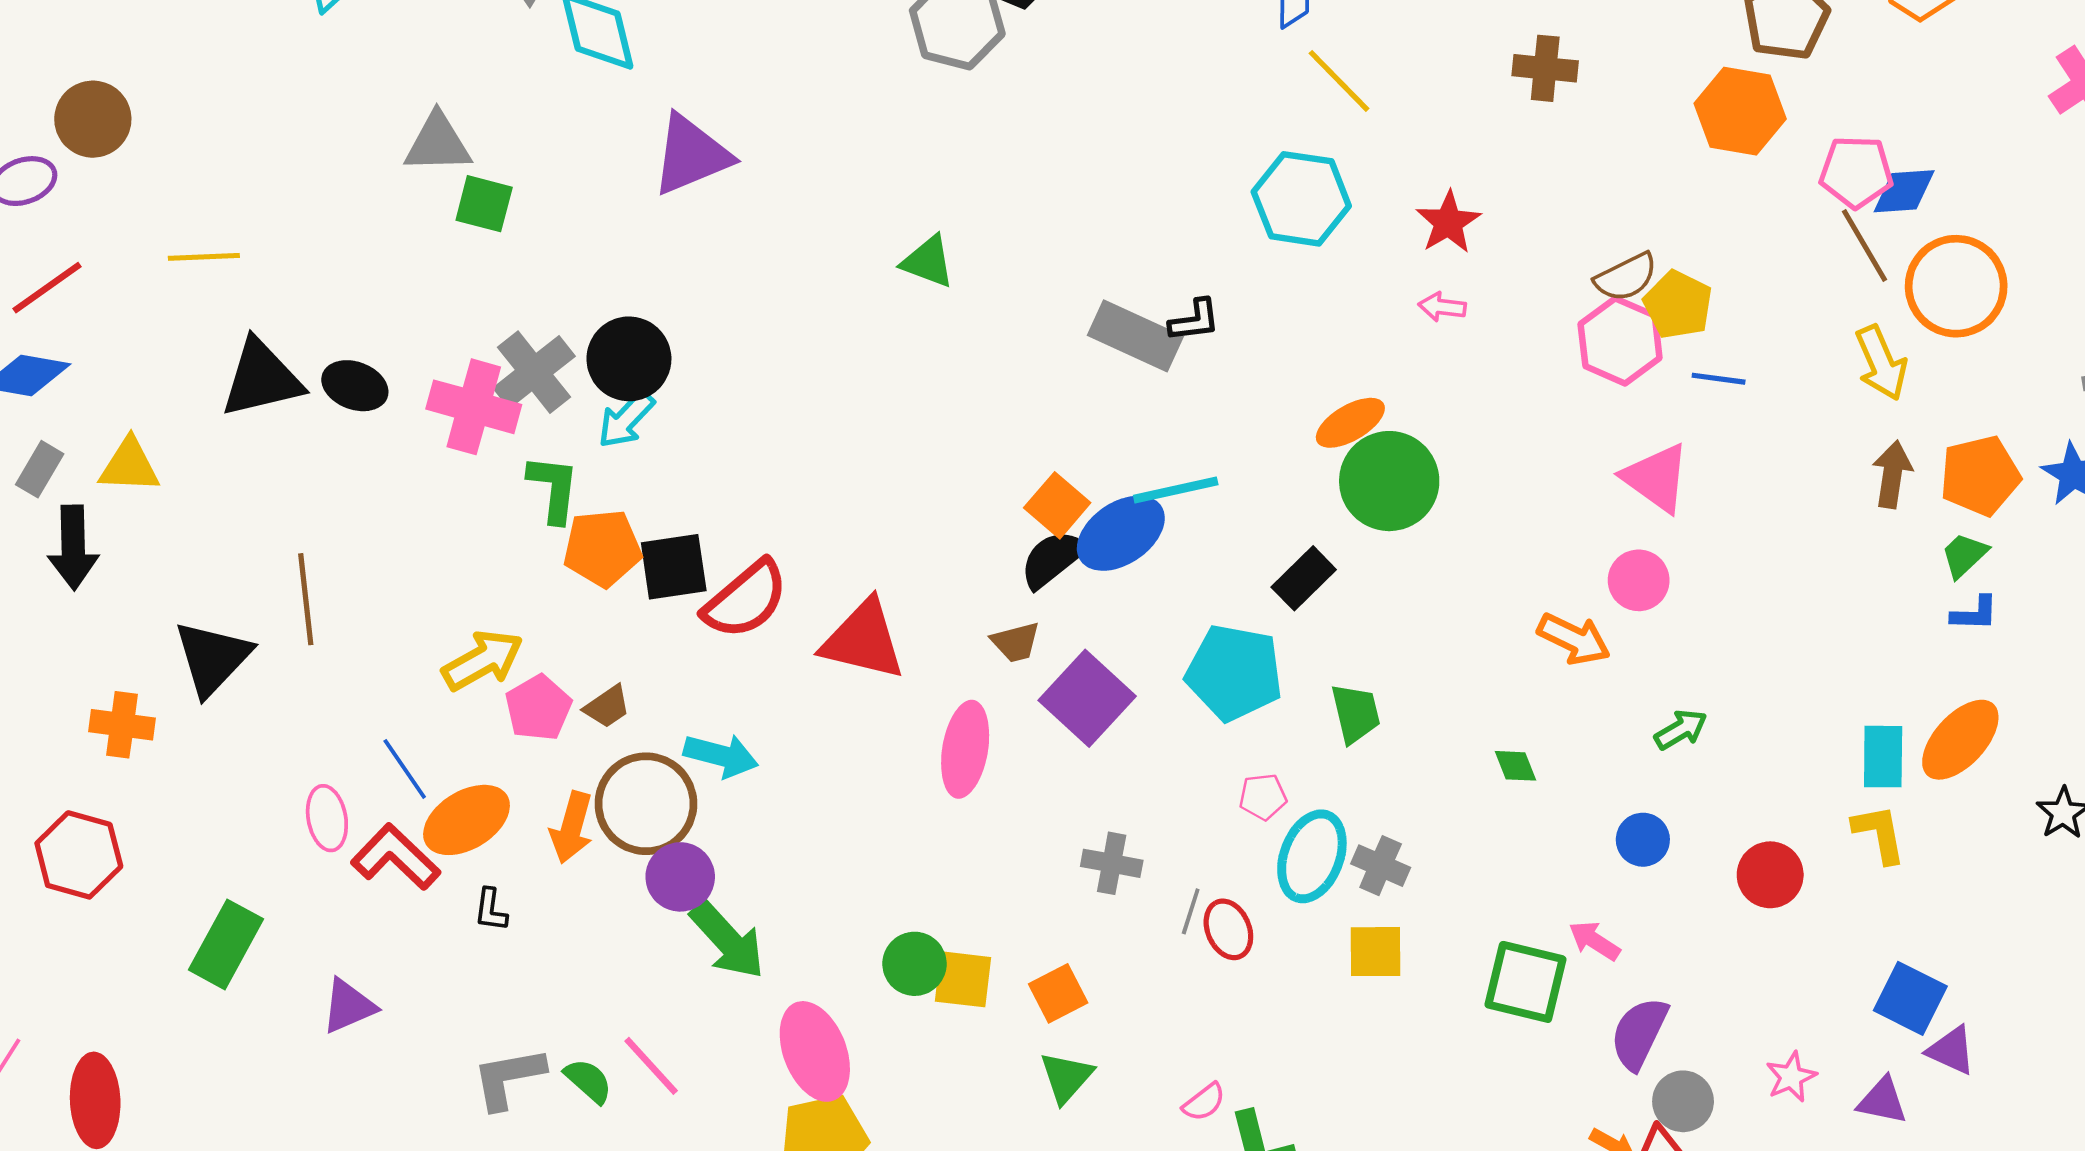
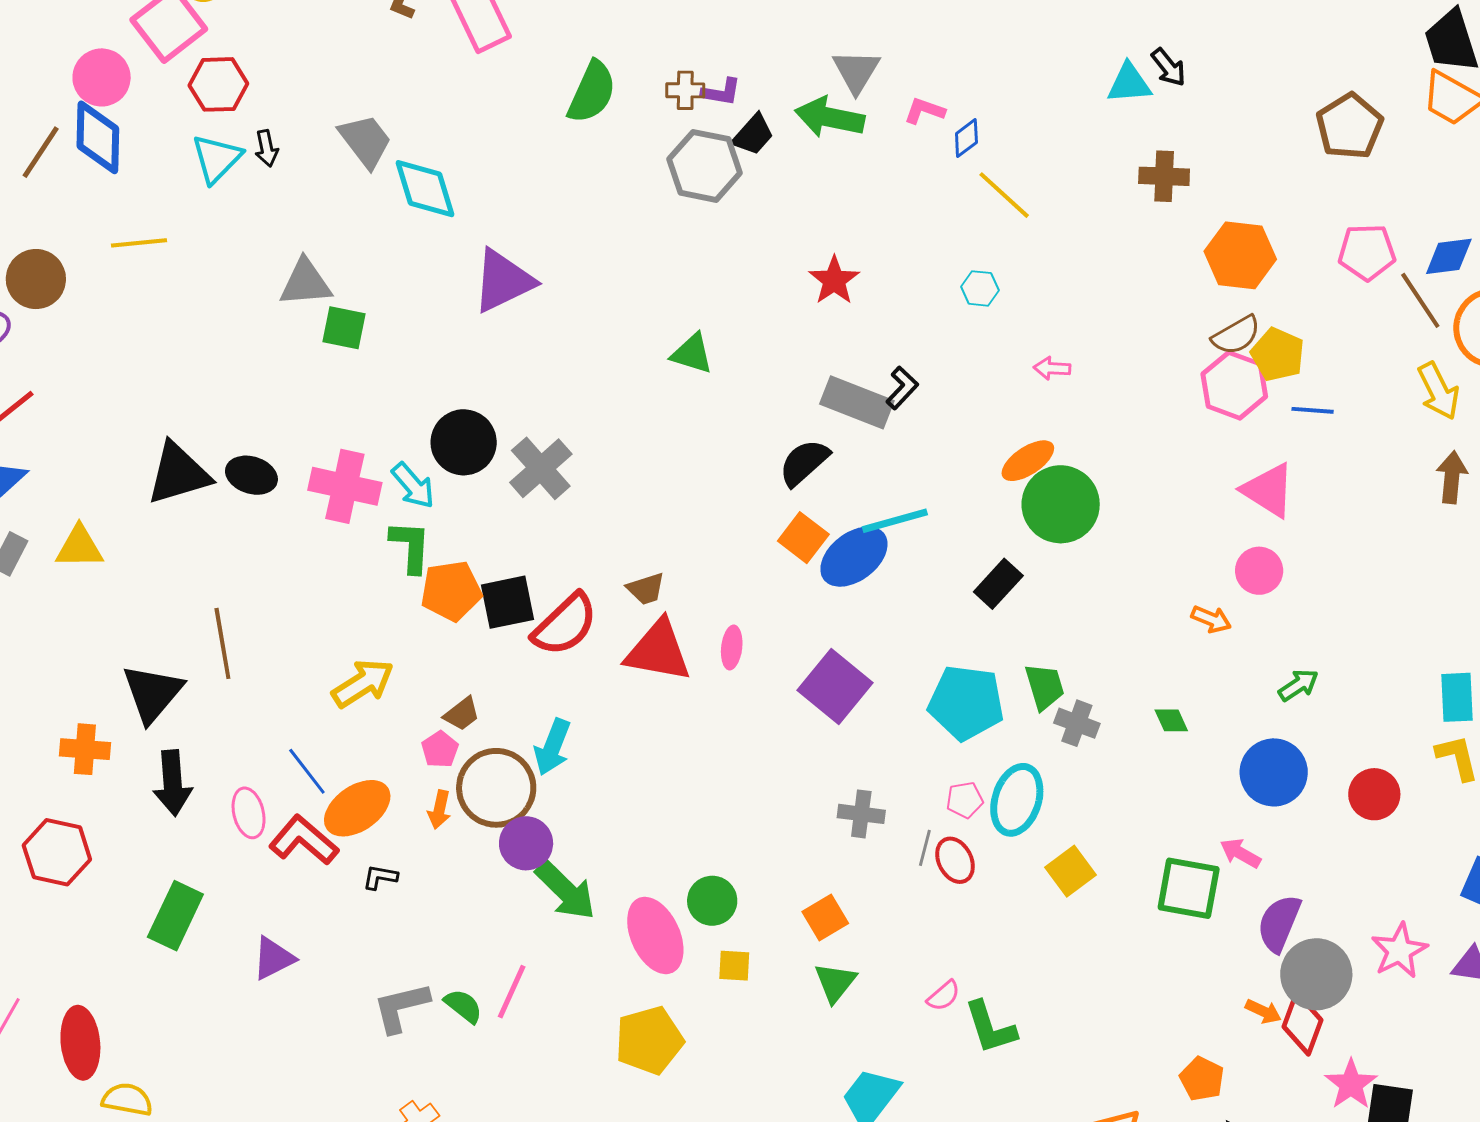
orange hexagon: (1740, 111) -> (1240, 255), moved
pink pentagon: (1856, 172) -> (1367, 252), moved
cyan hexagon: (1301, 199) -> (980, 288), size x0.5
red star: (1448, 222) -> (834, 280), moved
yellow line: (204, 257) -> (139, 243), moved
pink arrow: (1442, 307) -> (1052, 368), moved
black L-shape: (1194, 320) -> (902, 388), turned -36
gray cross: (534, 372) -> (541, 468), moved
cyan arrow: (626, 419) -> (413, 486), moved, turned -81
black arrow: (73, 547) -> (173, 783), moved
black semicircle: (1053, 559) -> (804, 463), moved
orange arrow: (1574, 639) -> (1211, 619), size x0.7
brown trapezoid: (1016, 642) -> (646, 589), moved
cyan pentagon: (1234, 673) -> (966, 703), moved
pink pentagon: (538, 708) -> (440, 749), moved, size x0.7
pink ellipse: (965, 749) -> (732, 647), moved, size x0.6
cyan arrow: (721, 756) -> (552, 747), turned 100
pink pentagon: (1263, 797) -> (965, 800), moved
orange arrow: (572, 827) -> (439, 810), size x0.7
blue circle: (1643, 840) -> (1274, 772), size x1.6
gray cross: (1381, 866) -> (1077, 723), moved
black L-shape: (491, 910) -> (380, 877), turned 96
yellow square: (1376, 952) -> (1070, 871), turned -33
yellow square: (963, 979) -> (734, 966), moved, size x0.7
pink ellipse: (815, 1051) -> (655, 935), moved
pink line: (651, 1066) -> (512, 992), turned 70
pink star: (1791, 1077) -> (1399, 951), size x1.4
gray circle: (1683, 1101) -> (1316, 974), size x1.5

